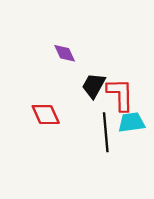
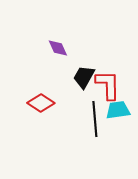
red diamond: (46, 115) -> (41, 103), turned -32

